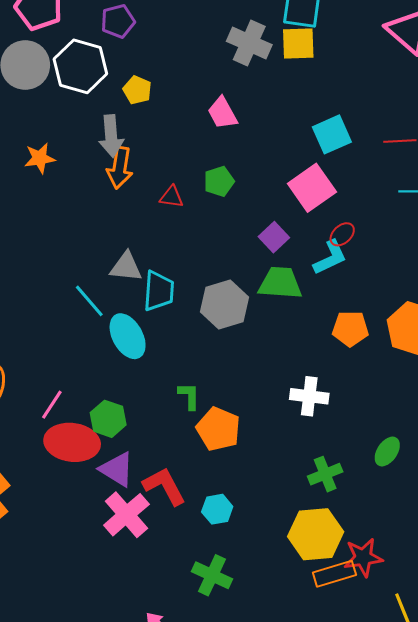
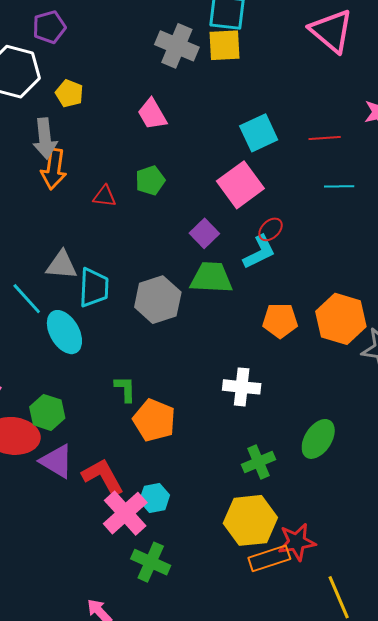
green ellipse: (387, 452) -> (318, 439), size x1.4
pink cross: (126, 515) -> (125, 513), moved

